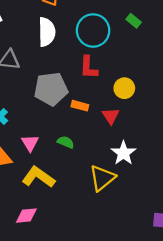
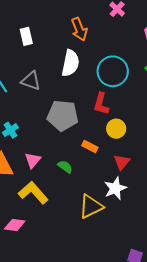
yellow circle: (124, 88) -> (116, 129), moved
orange rectangle: (80, 106) -> (90, 147), moved
red triangle: (111, 116) -> (122, 162), moved

